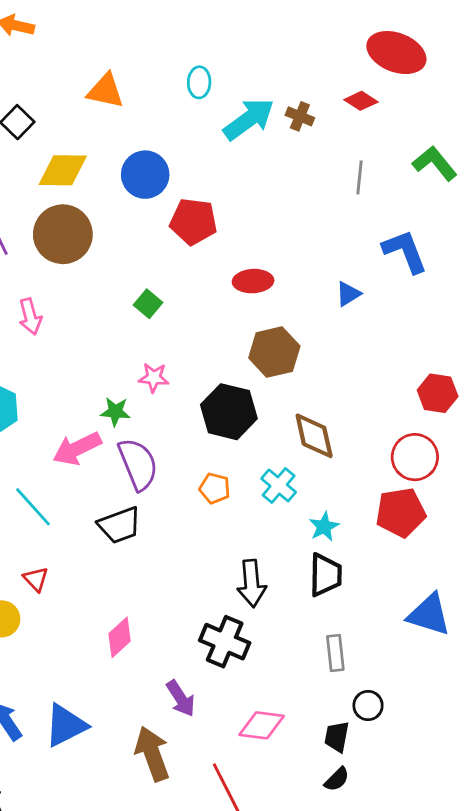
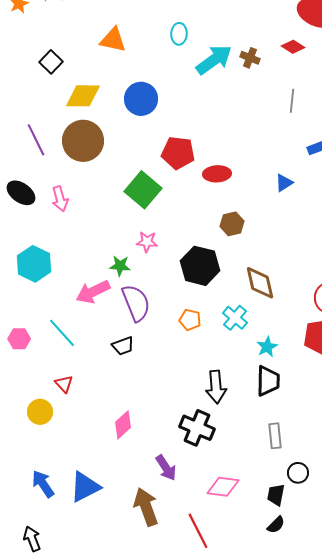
red pentagon: (193, 221) -> (178, 153), moved
green square: (148, 304) -> (143, 190), size x1.8
brown hexagon: (274, 352) -> (232, 224), size x0.7
black trapezoid: (120, 525) -> (123, 346), size x0.7

